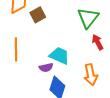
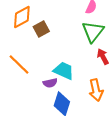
orange line: (16, 49) -> (19, 65), turned -45

